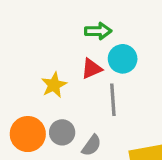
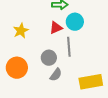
yellow star: (54, 85) -> (21, 31), moved
gray circle: (62, 132) -> (49, 58), moved

